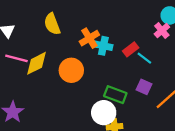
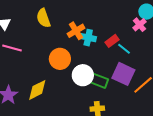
yellow diamond: (36, 63) -> (37, 90), moved
purple square: (144, 87) -> (123, 74), size x1.6
white circle: (104, 113) -> (83, 75), moved

